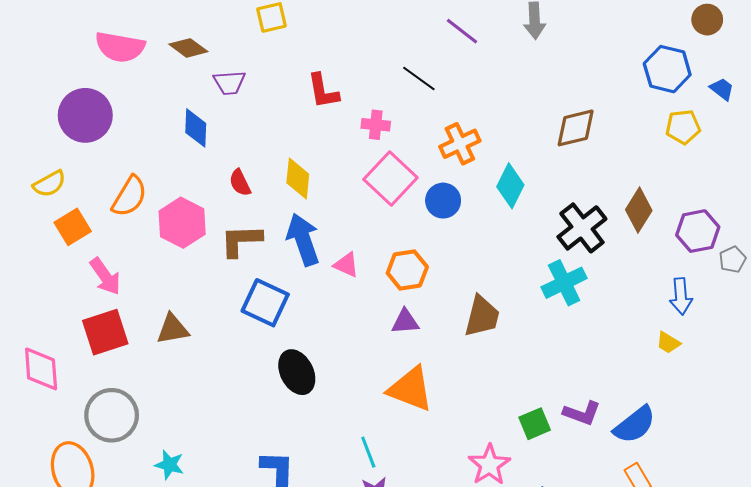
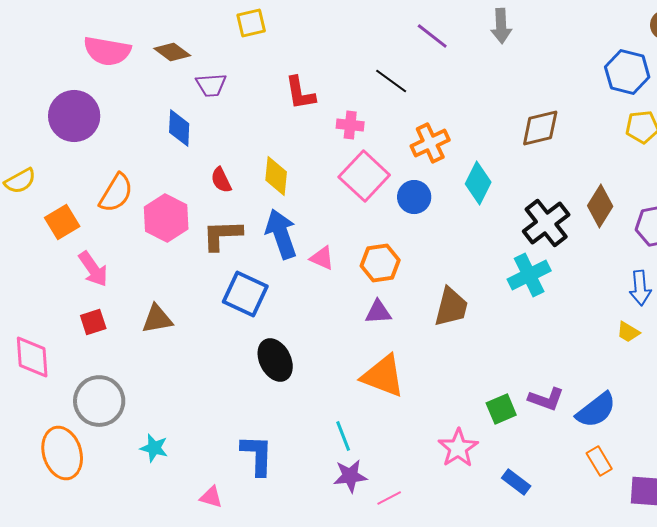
yellow semicircle: (49, 184) -> (20, 181), moved
red square: (105, 332) -> (93, 322), size x0.6

